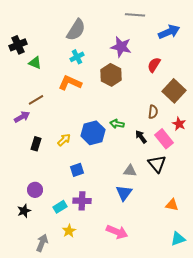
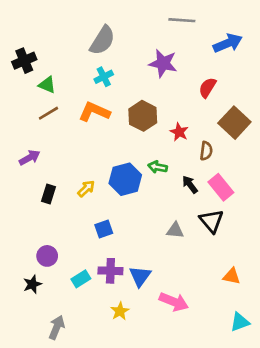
brown hexagon: (111, 75) -> (143, 116), moved
brown line: (36, 100) -> (48, 113), moved
red star: (179, 124) -> (179, 132), moved
blue triangle: (124, 193) -> (140, 276), moved
yellow star: (69, 231) -> (120, 311), moved
pink arrow: (117, 232) -> (174, 302), moved

